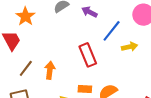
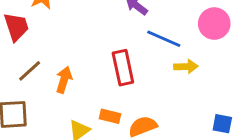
blue line: (112, 31) -> (164, 39), turned 65

